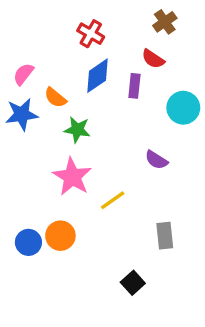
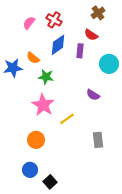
pink semicircle: (23, 74) -> (29, 23), moved
blue circle: (28, 242) -> (30, 170), moved
black square: (133, 283) -> (50, 182), moved

